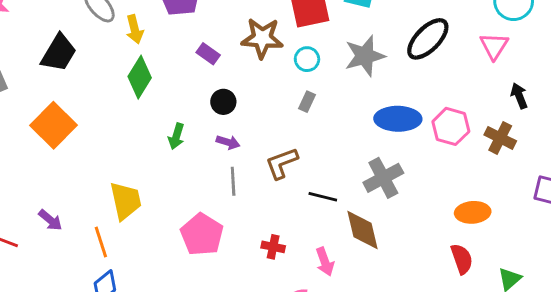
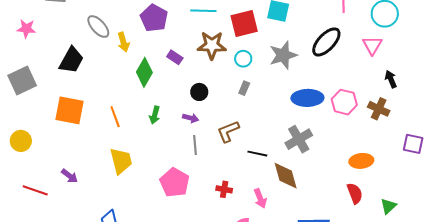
green diamond: (140, 77) -> (144, 72), moved
black circle: (223, 102) -> (199, 92), moved
orange square: (54, 125) -> (69, 110), turned -32
orange line: (101, 242) -> (115, 117), moved

